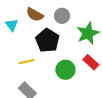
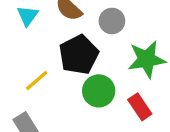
yellow line: (26, 62) -> (37, 80), turned -42
green circle: (65, 70) -> (99, 91), moved

